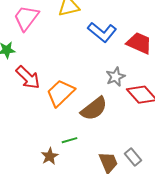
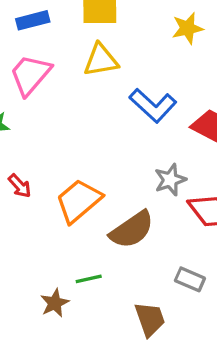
red arrow: (28, 77) -> (20, 186), moved, size x0.6
gray rectangle: (133, 157) -> (190, 279), moved, turned -30

